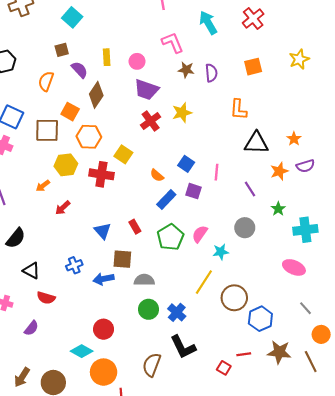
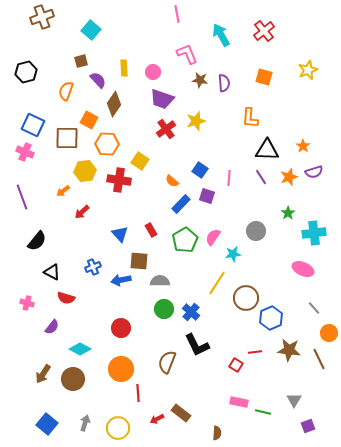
orange square: (253, 67) -> (264, 77), turned 30
purple line: (250, 189) -> (261, 177), moved
cyan diamond: (82, 351) -> (80, 349), moved

